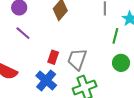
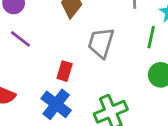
gray trapezoid: (77, 59) -> (101, 43), moved

